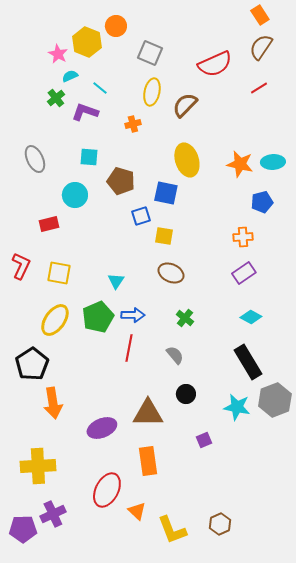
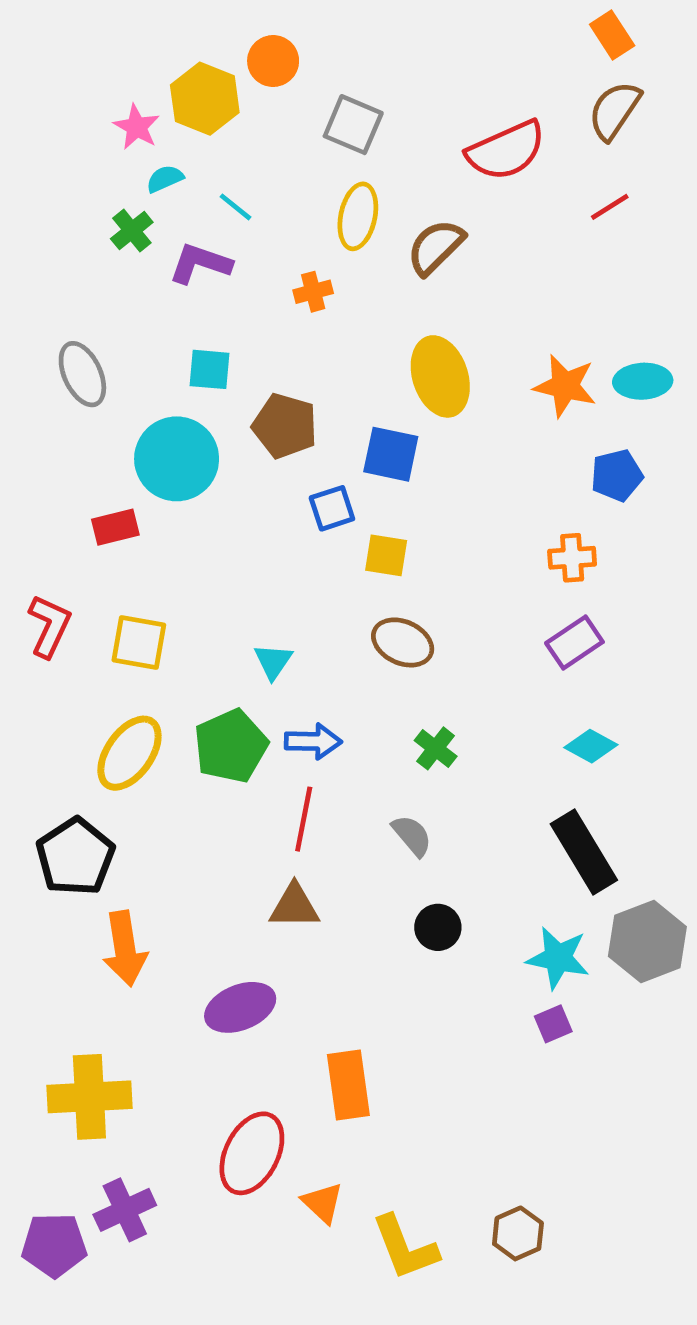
cyan circle: (75, 195) -> (177, 459), size x1.4
brown triangle: (148, 413) -> (294, 906), moved, size x0.7
purple square: (204, 440) -> (553, 1024), moved

